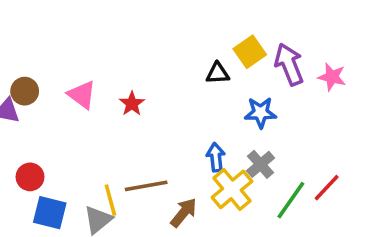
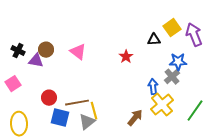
red star: (132, 104) -> (126, 57), moved
gray cross: (261, 164) -> (172, 77), moved
brown line: (146, 186) -> (77, 103), moved

